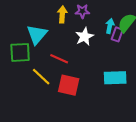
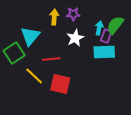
green square: (20, 52) -> (14, 53), turned -30
red line: (59, 59) -> (51, 59), turned -30
cyan rectangle: (115, 78) -> (104, 52), moved

